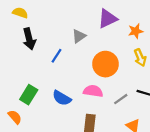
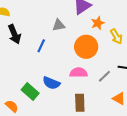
orange star: (136, 31) -> (98, 23), moved
gray triangle: (79, 36) -> (59, 25), turned 32
green rectangle: (29, 95) -> (30, 92), moved, turned -72

